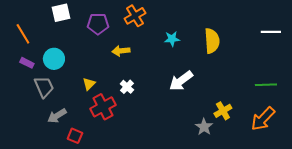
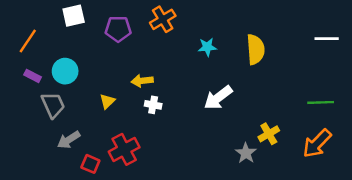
orange line: (23, 34) -> (28, 41), turned 65
yellow arrow: (121, 51) -> (142, 81), moved
white cross: (127, 87) -> (153, 105), turned -32
red cross: (103, 107) -> (124, 149), moved

